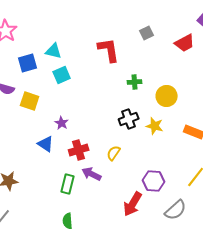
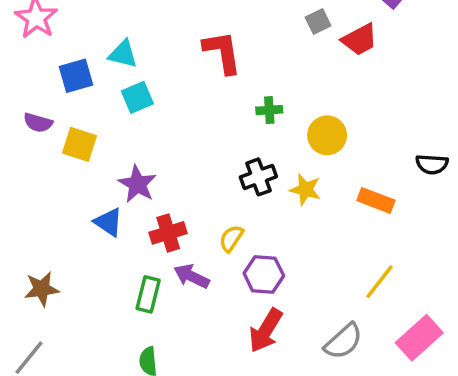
gray square: (147, 33) -> (318, 21), moved
purple star: (62, 123) -> (137, 184), size x1.5
purple hexagon: (154, 181) -> (264, 274), moved

